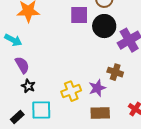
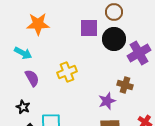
black star: (28, 86) -> (23, 107), moved
yellow cross: (71, 91) -> (67, 72), moved

